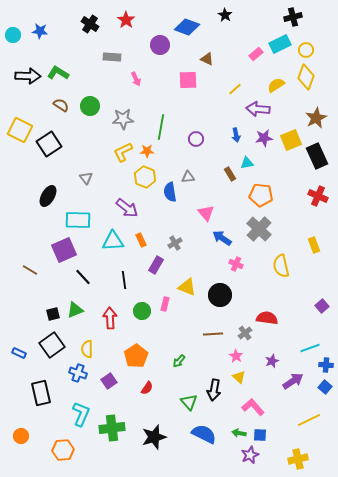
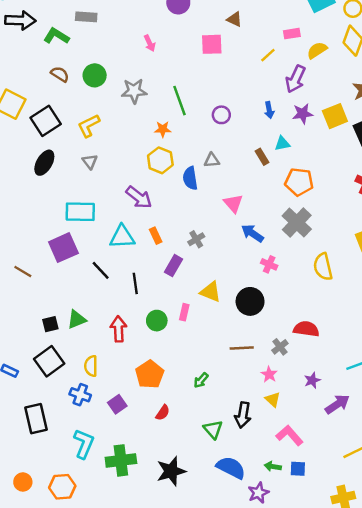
pink rectangle: (256, 54) -> (292, 34), moved, turned 32
gray rectangle: (112, 57) -> (86, 17), moved
black arrow: (28, 76) -> (20, 20), moved
purple arrow: (258, 109) -> (295, 79), turned -70
green line: (161, 127) -> (179, 101), turned -30
yellow L-shape: (123, 152) -> (89, 126), moved
black ellipse: (48, 196) -> (44, 163), moved
black line: (83, 277) -> (101, 270), moved
orange circle: (21, 436) -> (23, 482), moved
purple star: (250, 455) -> (258, 493), moved

